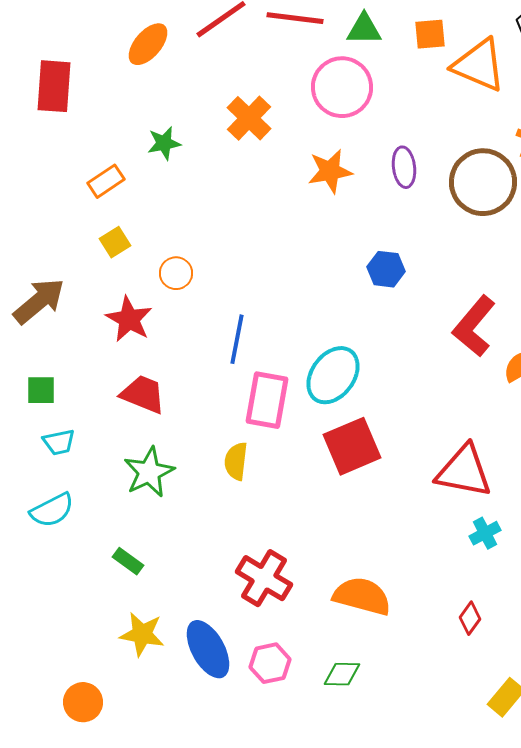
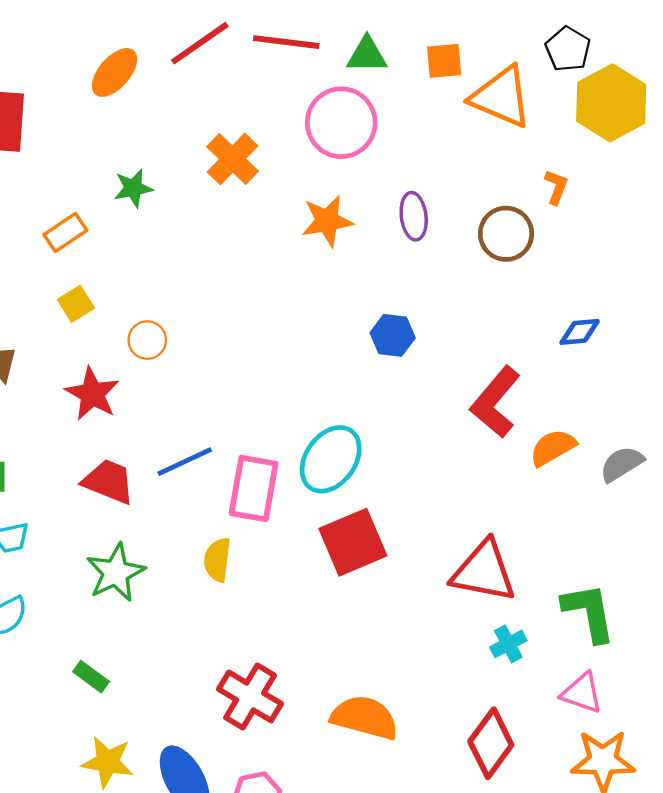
brown circle: (483, 182) -> (506, 234), size x0.7
blue line: (237, 339) -> (185, 462), moved, turned 54
red diamond: (470, 618) -> (491, 743), size x1.8

